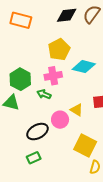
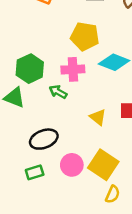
yellow pentagon: (59, 50) -> (85, 36), turned 30
pink circle: (60, 120) -> (72, 165), moved

